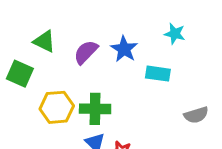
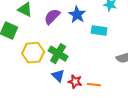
green cross: (95, 109) -> (58, 54), turned 30

